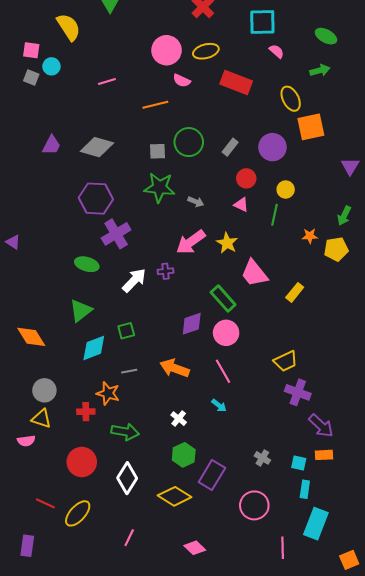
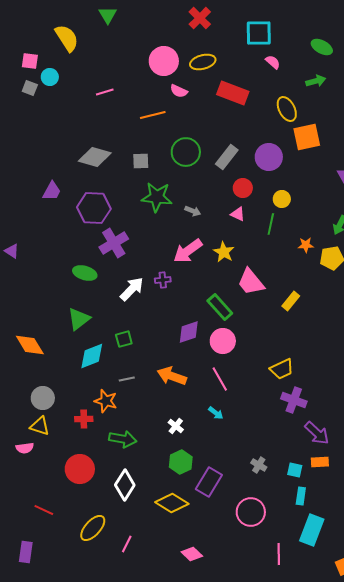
purple trapezoid: (51, 145) -> (52, 191), moved
gray rectangle: (230, 147) -> (227, 157), size x1.4
gray square: (157, 151) -> (141, 161), moved
yellow ellipse: (78, 513) -> (93, 528), moved

